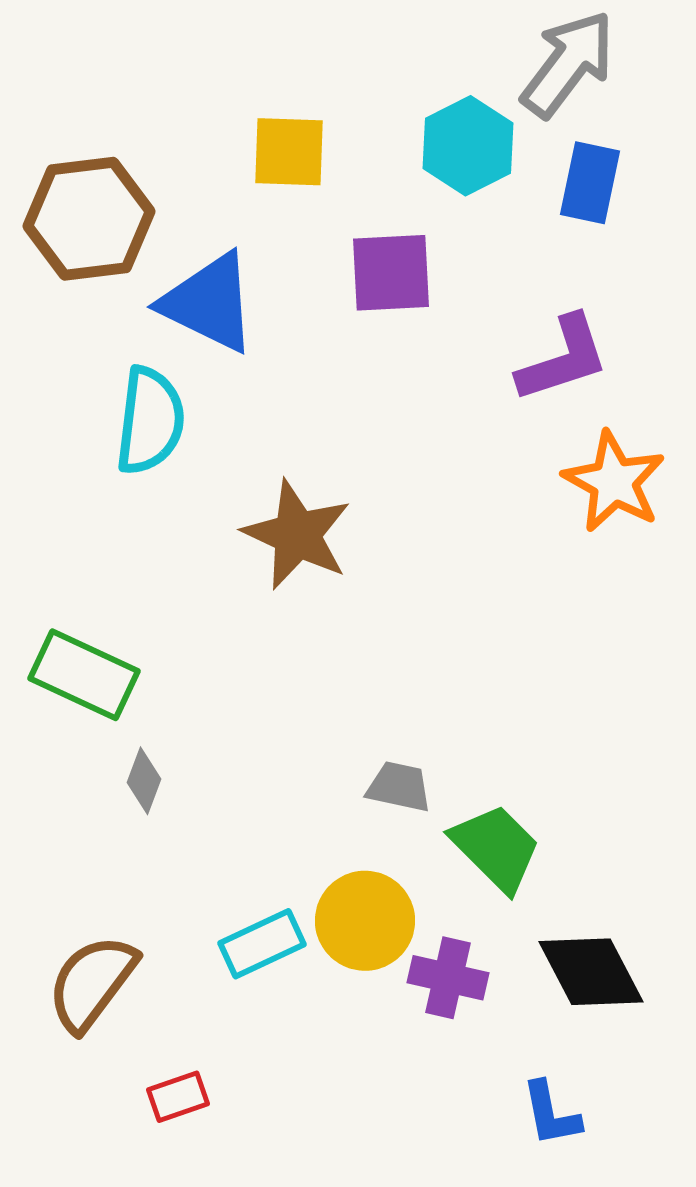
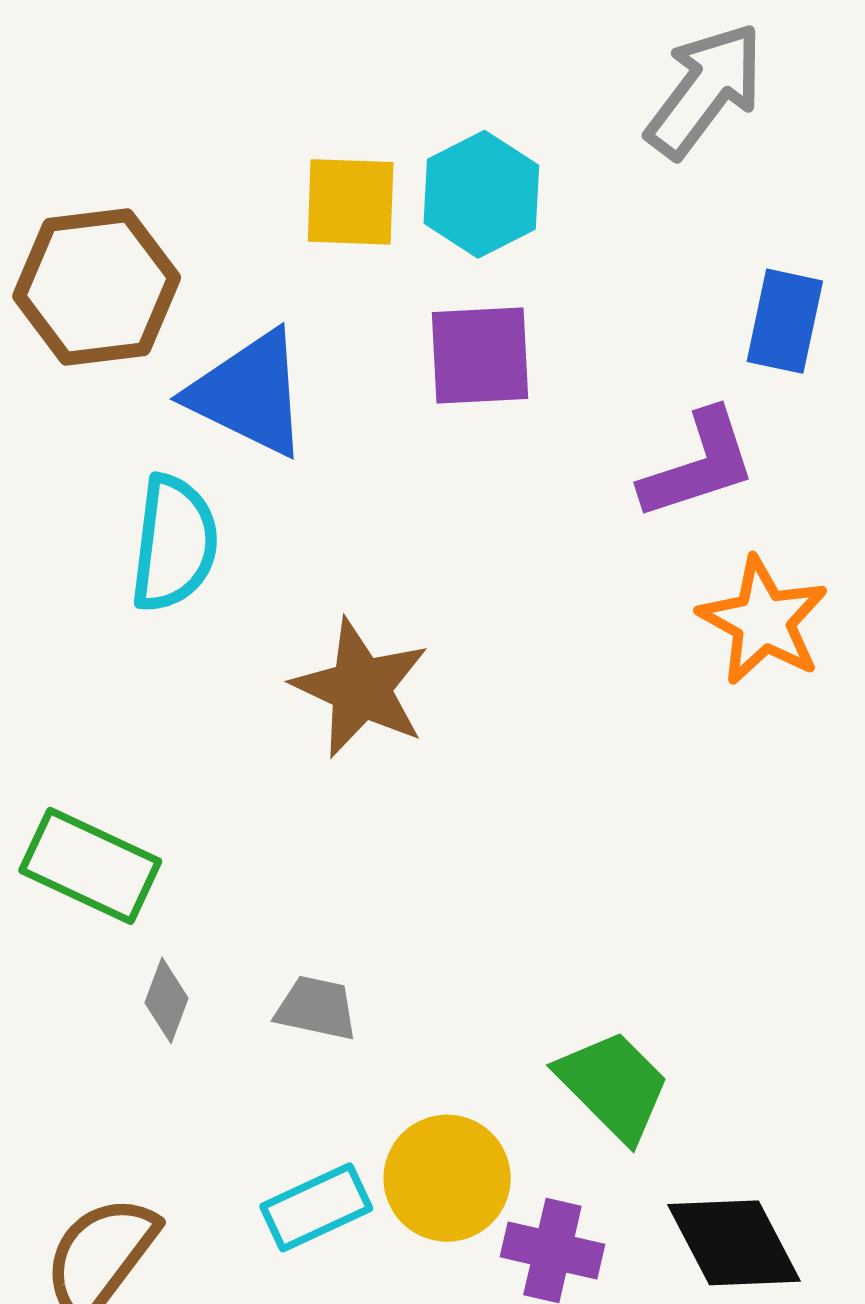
cyan hexagon: (468, 146) -> (481, 194), moved
blue rectangle: (590, 183) -> (785, 321), moved
gray trapezoid: (399, 787) -> (316, 1008), moved

